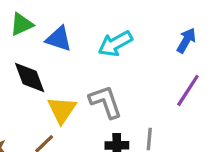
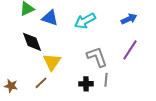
blue arrow: (186, 40) -> (129, 19), turned 35
gray L-shape: (106, 102) -> (97, 57), moved

